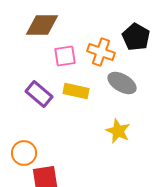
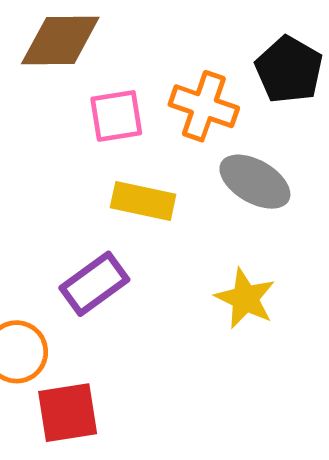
purple rectangle: (39, 94) -> (94, 284), moved, turned -76

